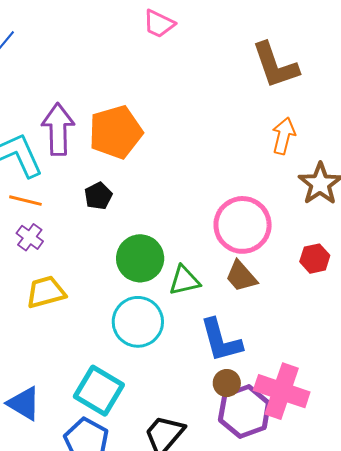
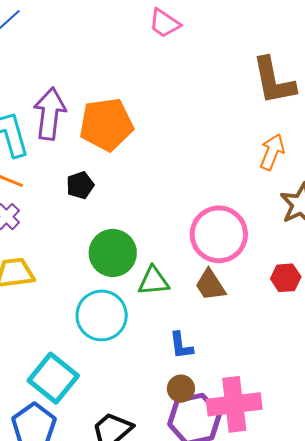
blue L-shape: (221, 340) -> (181, 346), size x0.6
pink cross: (282, 391) -> (234, 404), turned -34

